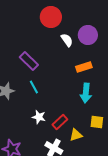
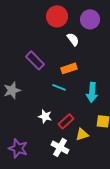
purple circle: (88, 35) -> (90, 19), moved
orange rectangle: (84, 67) -> (69, 68), moved
cyan line: (34, 87) -> (59, 87), moved, turned -40

